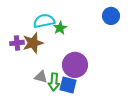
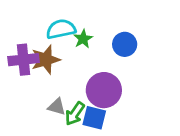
blue circle: (111, 16) -> (125, 44), moved
purple cross: (17, 43) -> (23, 60), size x1.5
green arrow: (54, 82) -> (75, 114), turned 30

